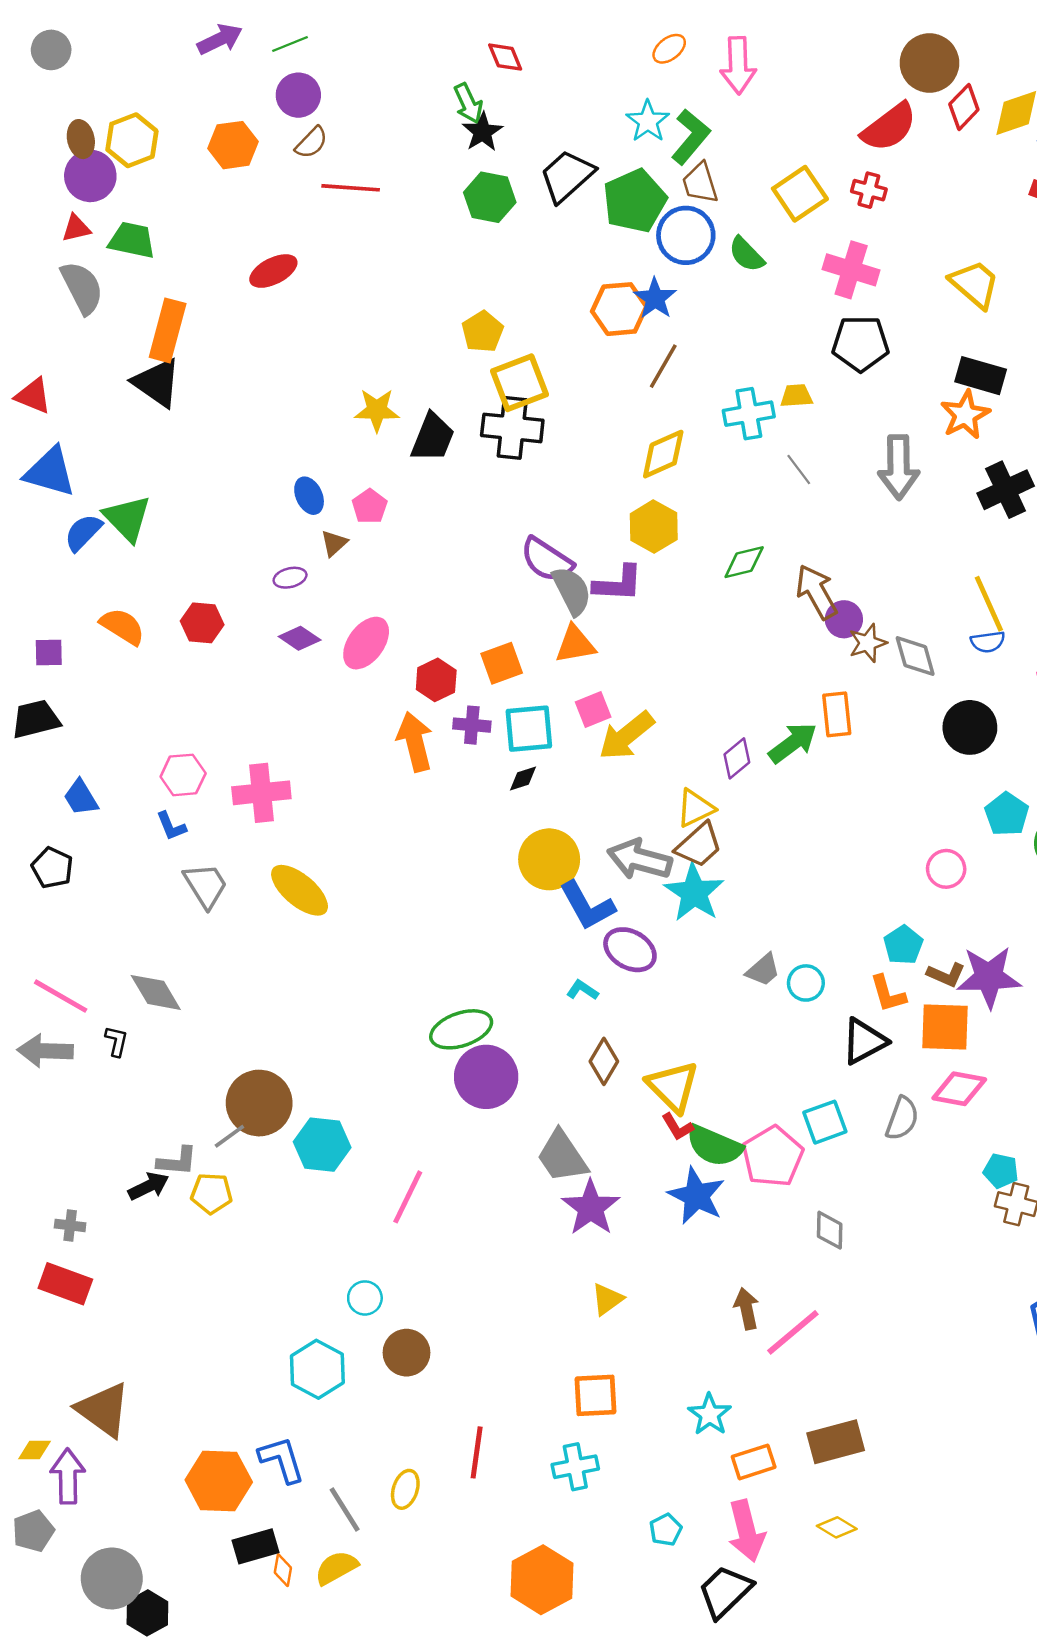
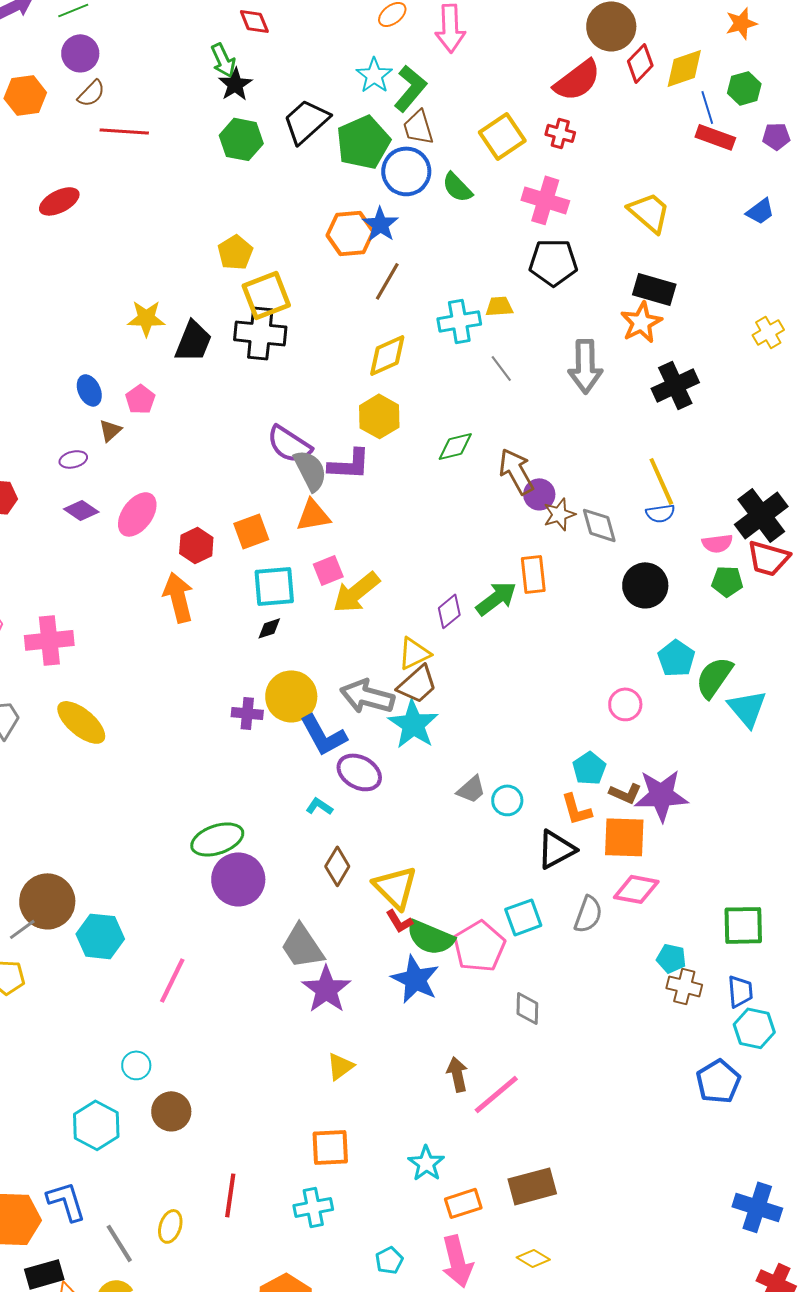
purple cross: (472, 725) -> (247, 713), moved

